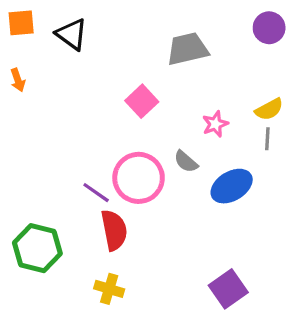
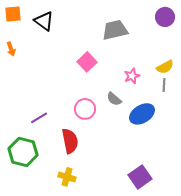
pink circle: (139, 178) -> (85, 109), size x0.7
purple line: (96, 193) -> (39, 118), moved, turned -66

